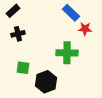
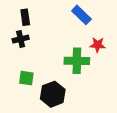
black rectangle: (13, 11) -> (25, 17), moved, turned -56
red star: (85, 29) -> (98, 45), moved

